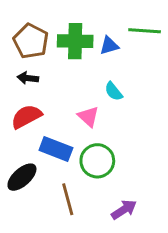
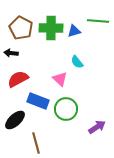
black arrow: (28, 78) -> (11, 53), moved
brown line: (68, 199) -> (36, 143), moved
purple arrow: (124, 210) -> (97, 127), moved

